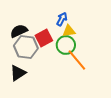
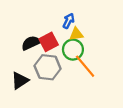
black semicircle: (19, 31) -> (31, 43), moved
gray hexagon: (26, 47) -> (48, 67), moved

